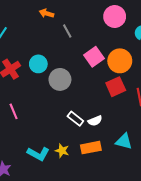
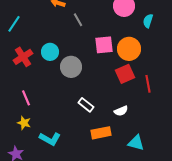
pink square: (94, 57) -> (104, 45), turned 30
white semicircle: (95, 121) -> (121, 111), moved
cyan triangle: (124, 141) -> (136, 143), moved
yellow star: (62, 151) -> (24, 123), moved

